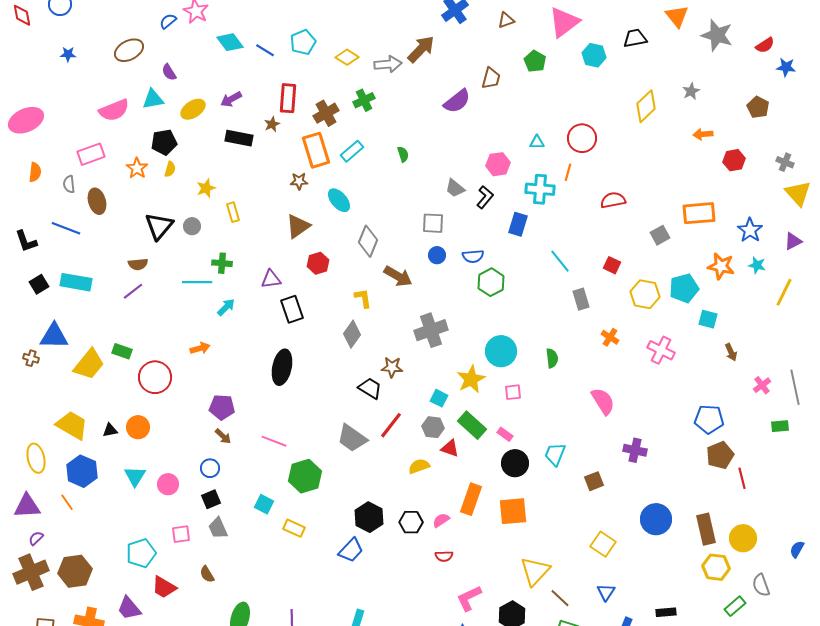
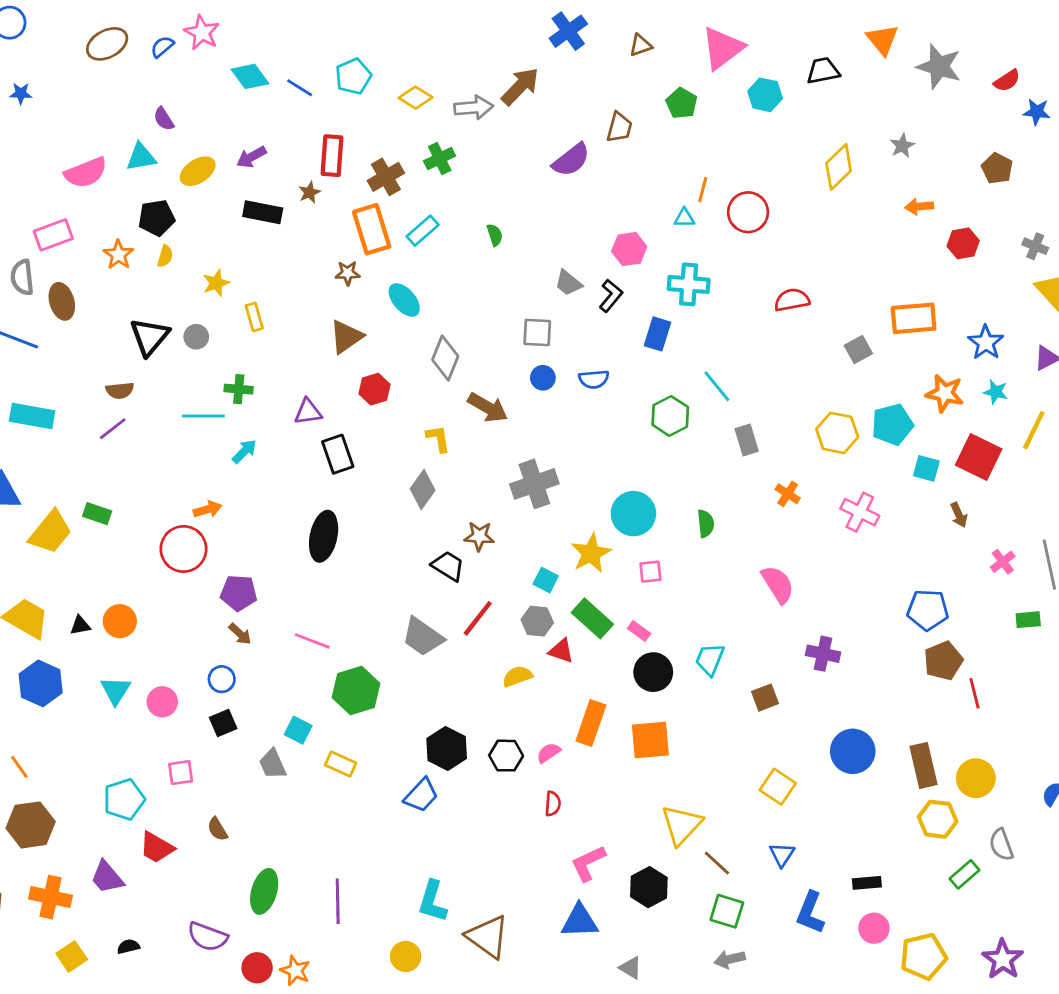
brown ellipse: (129, 50) -> (107, 44), moved
orange line: (568, 172) -> (703, 190), moved
gray semicircle: (69, 184) -> (22, 277), size x1.4
red square: (612, 265) -> (979, 457), moved, size x1.8
green hexagon: (491, 282) -> (670, 416), moved
red circle: (155, 377) -> (183, 549), moved
orange line: (67, 502) -> (19, 767), moved
gray trapezoid: (218, 528) -> (273, 764), moved
red semicircle: (444, 556) -> (553, 804), turned -84

